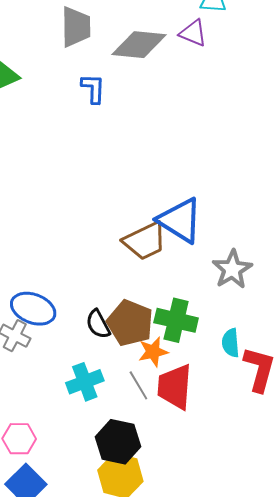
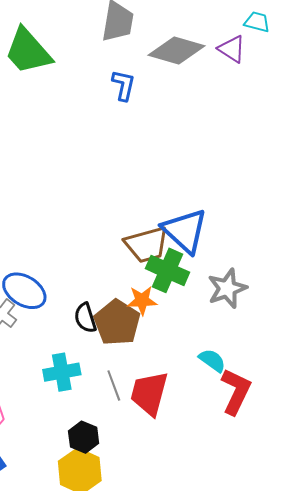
green cross: (176, 320) -> (167, 270), moved
cyan semicircle: (231, 343) -> (212, 360), turned 120
orange star: (153, 352) -> (142, 300), moved
black hexagon: (118, 442) -> (84, 437), size x0.7

